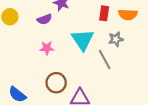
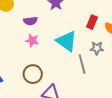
purple semicircle: (44, 19) -> (30, 21), moved
cyan triangle: (83, 40) -> (67, 41), turned -35

